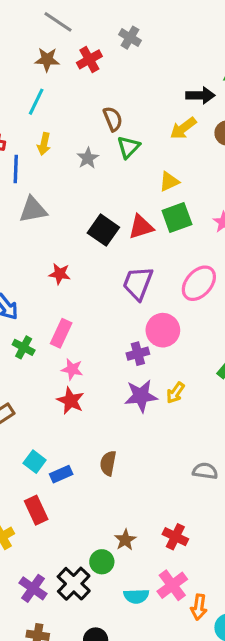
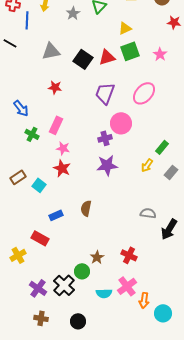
gray triangle: (33, 210) -> (51, 51), moved
yellow arrow: (175, 393) -> (147, 165), moved
cyan square: (35, 462) -> (39, 185), moved
red rectangle: (36, 510) -> (40, 238), turned -36

